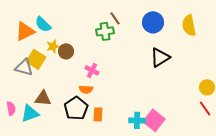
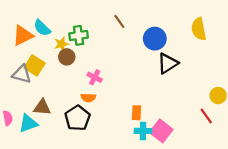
blue circle: (153, 22) -> (155, 39), moved
green cross: (105, 31) -> (79, 35), moved
yellow star: (53, 46) -> (61, 44), moved
red line: (205, 108) -> (206, 116), moved
orange rectangle: (98, 114) -> (137, 113), moved

